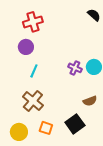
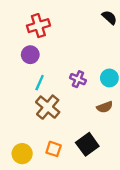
purple cross: (75, 68) -> (78, 79), moved
brown cross: (33, 101) -> (48, 107), moved
brown semicircle: (90, 101) -> (105, 107), moved

